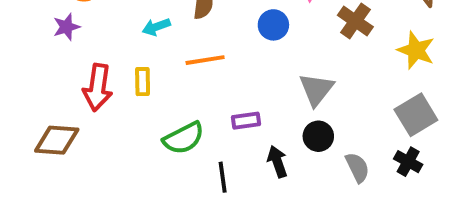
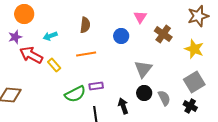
cyan arrow: (156, 27) -> (50, 36), moved
yellow rectangle: (143, 82) -> (54, 65), turned -40
red arrow: (98, 87) -> (31, 55), moved, turned 110
purple rectangle: (246, 121) -> (96, 86), moved
gray semicircle: (357, 167) -> (164, 98), moved

